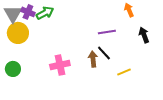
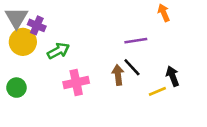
purple cross: (28, 12) -> (37, 25), moved
green arrow: (45, 13) -> (58, 51), moved
black arrow: (144, 35) -> (173, 76), moved

